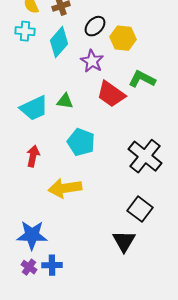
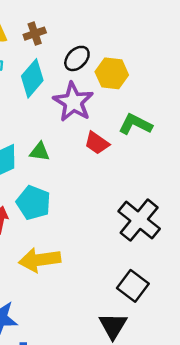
purple star: (92, 61) -> (73, 102), size x1.4
red trapezoid: (111, 94) -> (97, 143), size x0.7
cyan pentagon: (81, 142) -> (33, 203), moved

